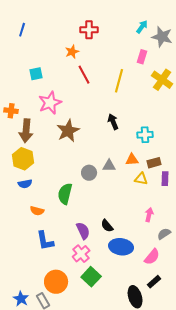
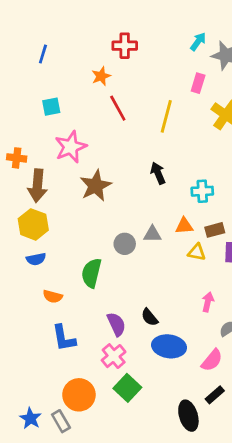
blue line: (22, 30) -> (43, 54), moved

